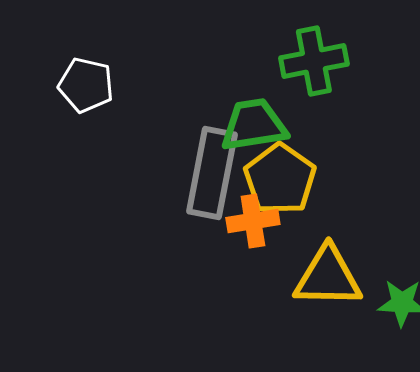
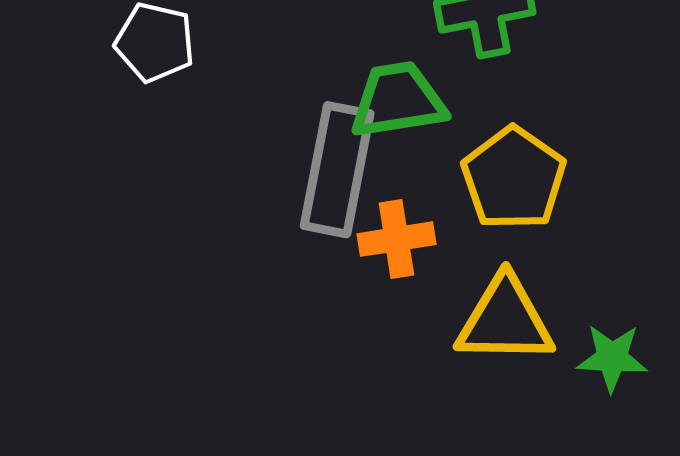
yellow pentagon: (280, 179) -> (514, 178), moved

